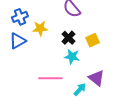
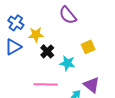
blue cross: (20, 17) -> (16, 23), turned -35
black cross: (68, 38) -> (47, 51), moved

